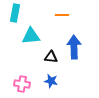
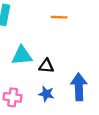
cyan triangle: (31, 36) -> (22, 56), moved
blue arrow: (74, 47) -> (79, 87), moved

